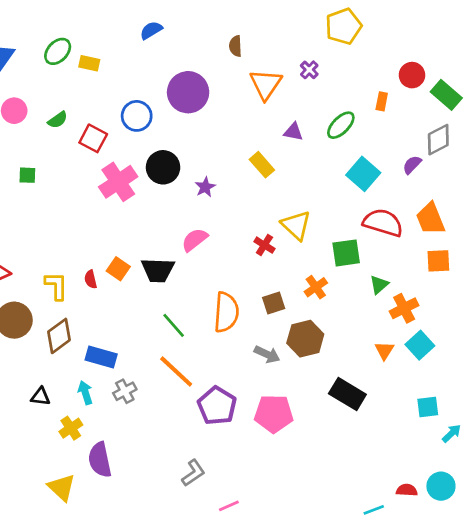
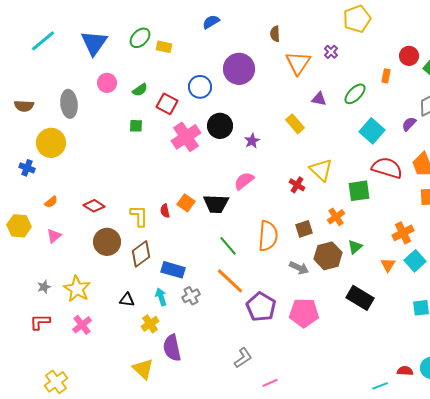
green square: (27, 175) -> (136, 126), moved
green triangle: (379, 285) -> (355, 247), moved

